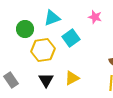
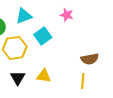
yellow triangle: (72, 78) -> (44, 76), turned 35

